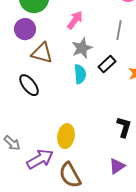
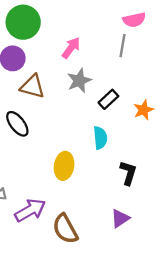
gray line: (119, 30) -> (122, 46), moved
cyan semicircle: (80, 74) -> (100, 138), moved
yellow ellipse: (66, 136) -> (64, 166), moved

